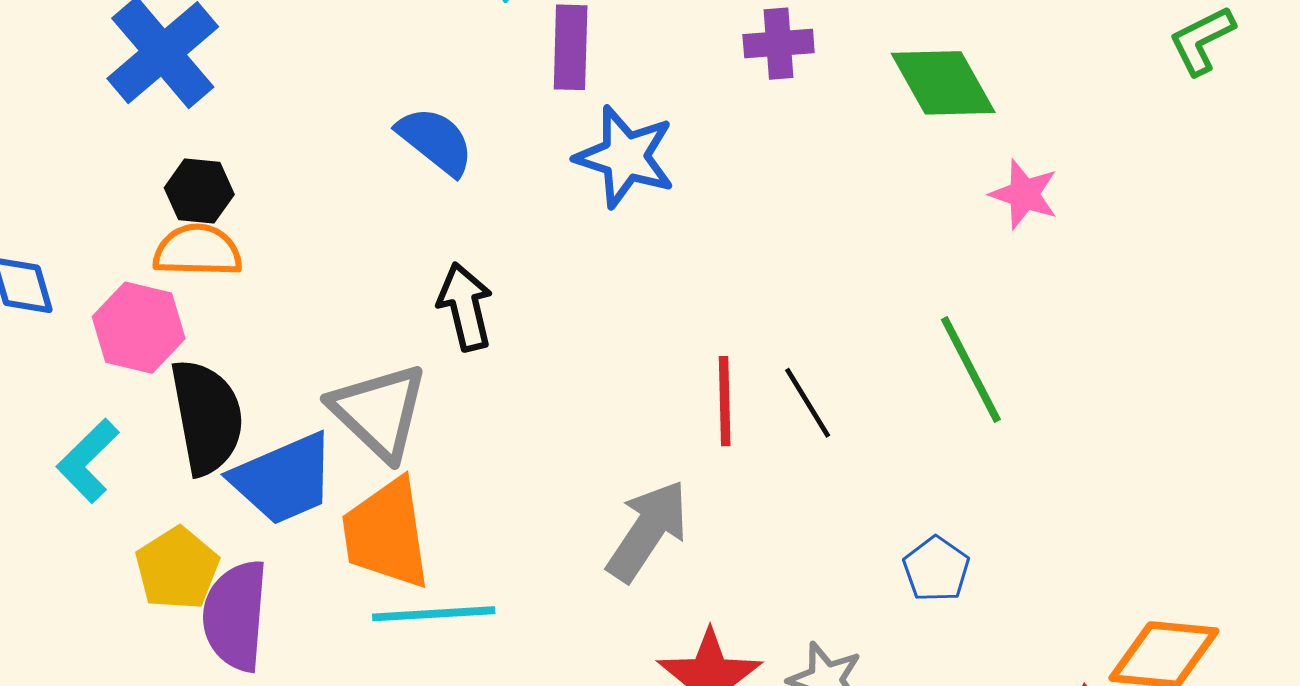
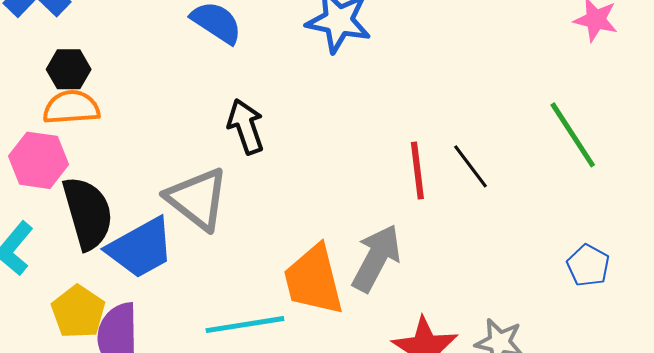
orange trapezoid: (386, 534) -> (313, 280), moved
blue pentagon: (936, 569) -> (588, 266), moved

